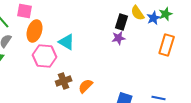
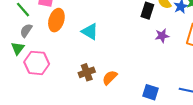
purple star: (119, 38) -> (162, 36), moved
pink hexagon: (45, 56) -> (37, 63), moved

